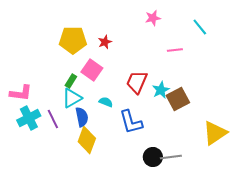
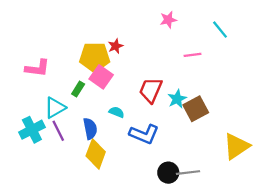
yellow pentagon: (73, 40) -> (95, 57), moved
pink L-shape: (21, 93) -> (37, 68), moved
cyan triangle: (72, 98) -> (55, 108), moved
blue L-shape: (131, 122) -> (144, 134), turned -52

